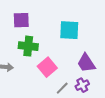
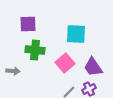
pink square: (47, 67) -> (65, 63), moved

